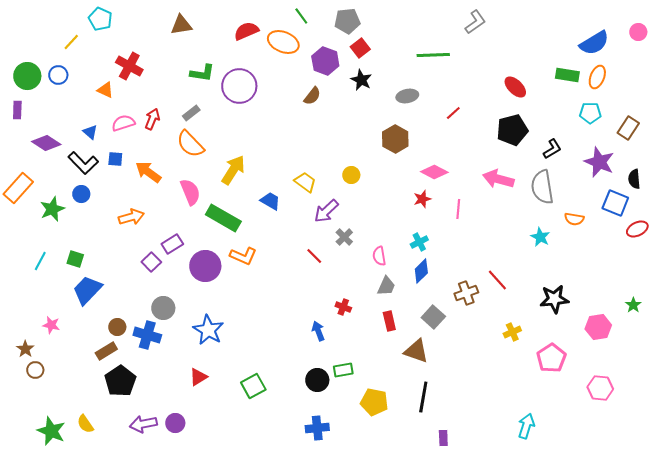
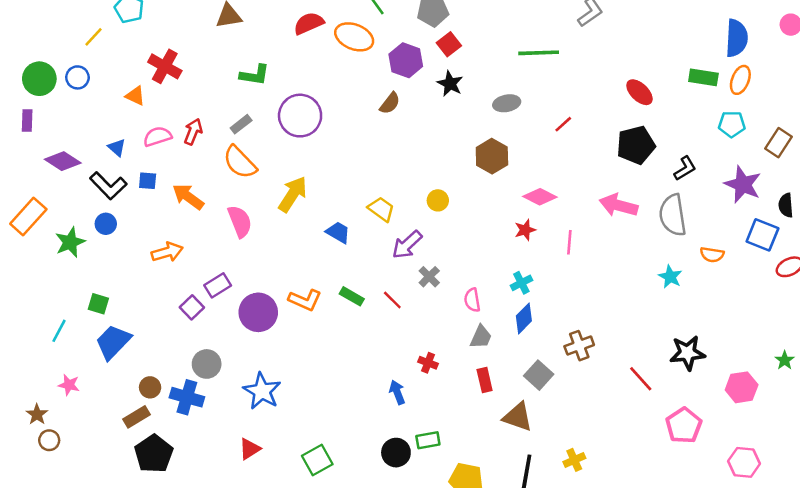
blue semicircle: (594, 43) -> (737, 38), turned -56
purple circle: (239, 86) -> (300, 116), moved
green rectangle: (223, 218) -> (352, 296), moved, size x0.6
cyan line: (40, 261) -> (59, 331), moved
red line: (497, 280) -> (641, 379), moved
yellow cross: (512, 332) -> (574, 460), moved

